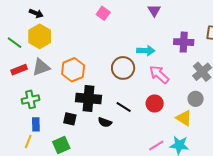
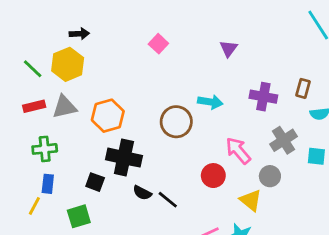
black arrow: (36, 13) -> (79, 34), moved, turned -32
pink arrow: (159, 74) -> (238, 151), moved
black line: (124, 107) -> (168, 200), moved

